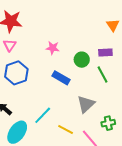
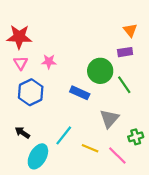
pink star: (53, 48) -> (49, 62), moved
purple rectangle: (105, 53) -> (125, 52), moved
green circle: (82, 60) -> (100, 71), size x1.5

